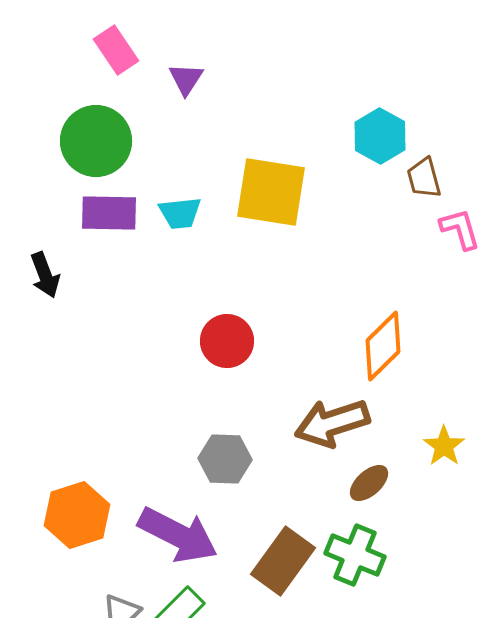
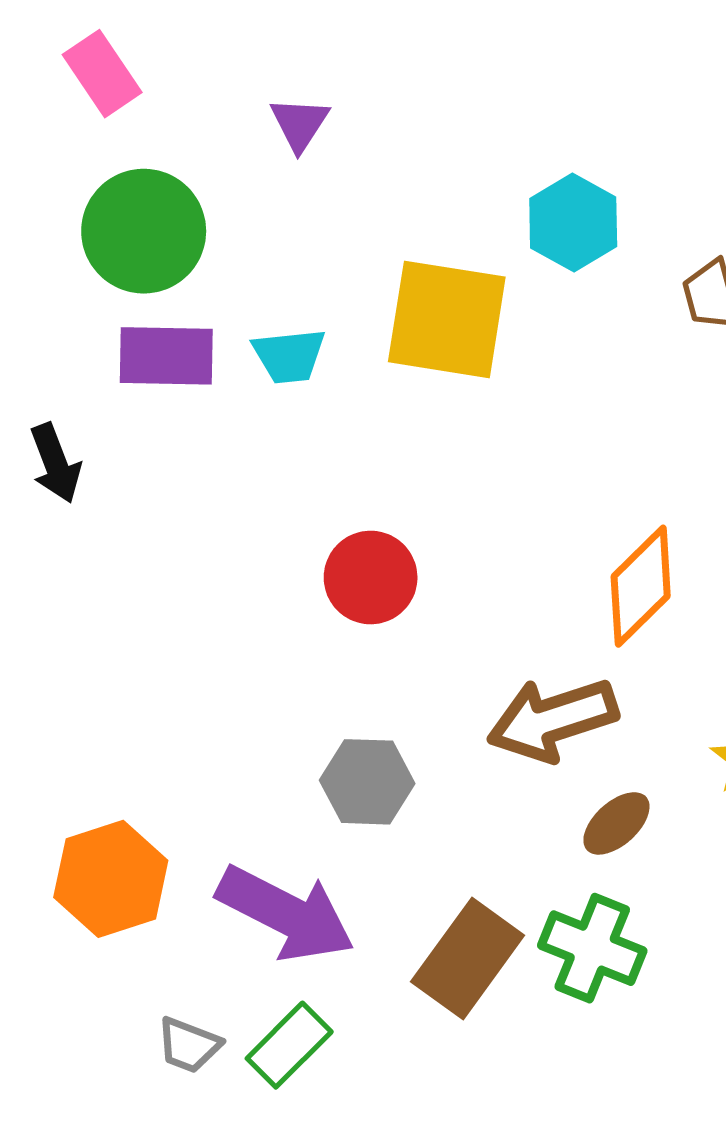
pink rectangle: (116, 50) -> (102, 74), moved
cyan hexagon: (380, 136) -> (573, 222), moved

